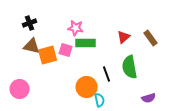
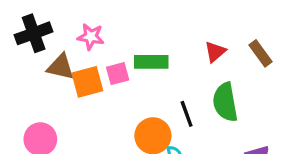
black cross: (30, 23) -> (34, 33), moved, size x1.5
pink star: (76, 28) -> (91, 37), moved
pink square: (66, 50) -> (118, 74), turned -32

